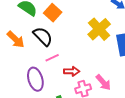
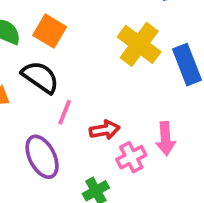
pink line: (52, 58) -> (65, 112), turned -32
pink arrow: (103, 82) -> (166, 139), turned 48

